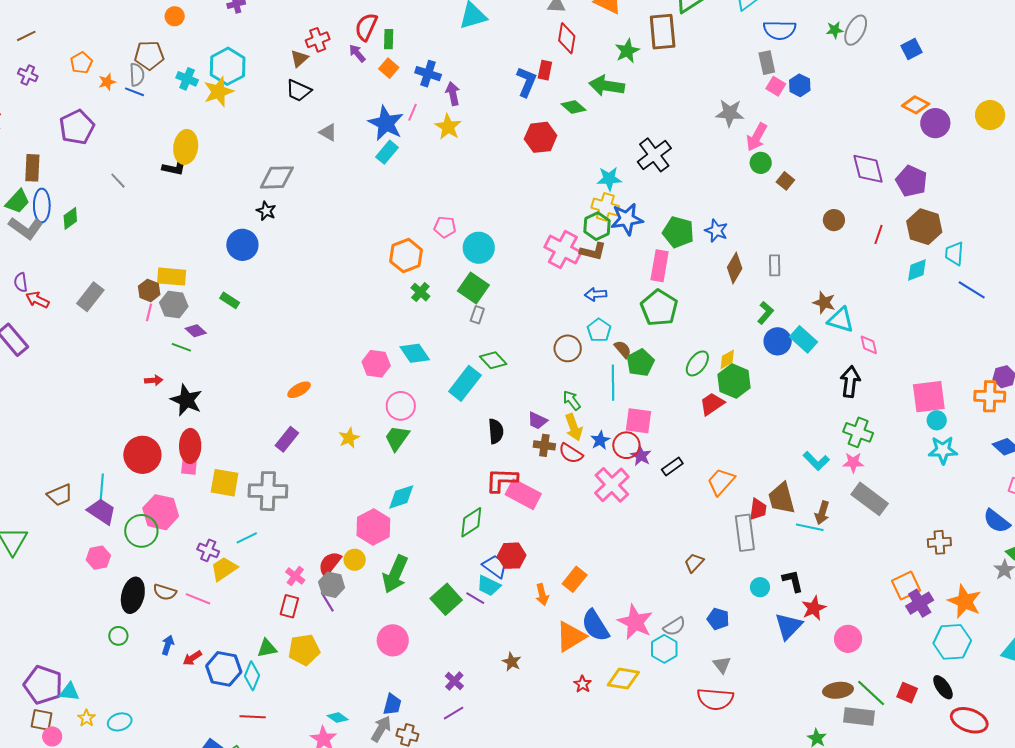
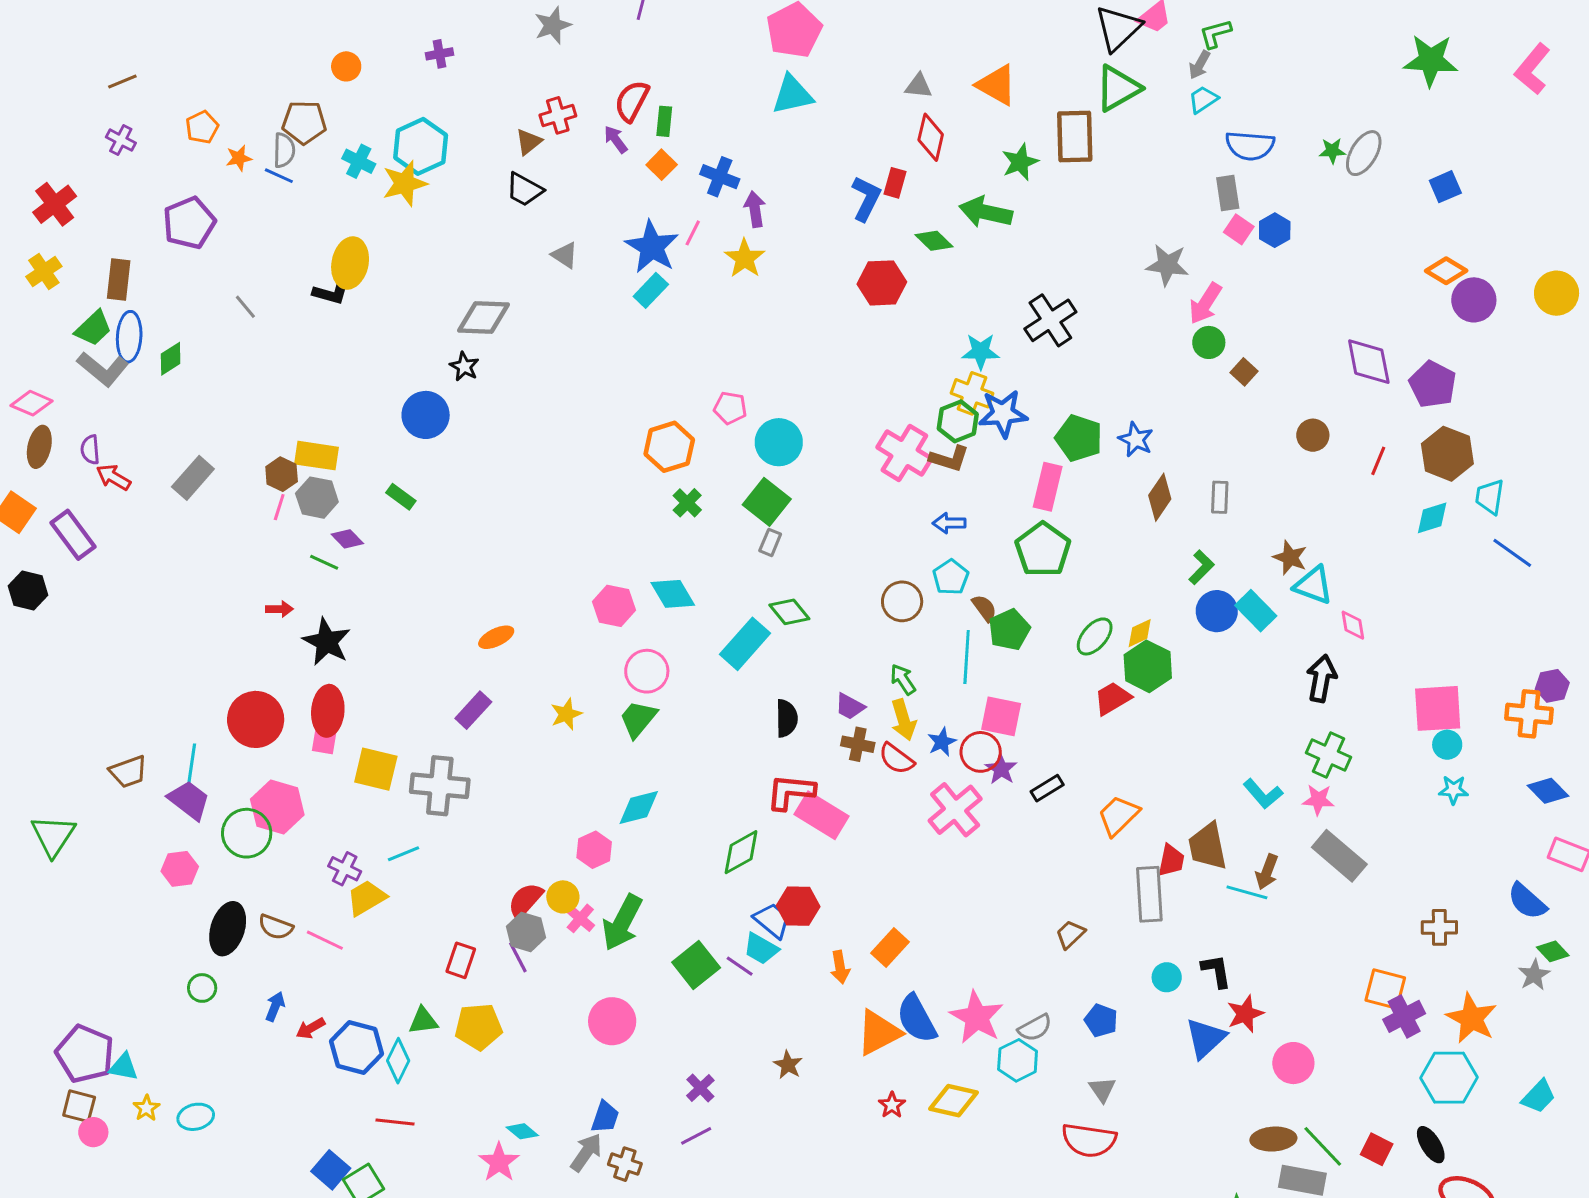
cyan star: (943, 450) -> (1454, 790), size x0.7
pink hexagon: (373, 527) -> (594, 850), size x0.7
pink cross: (295, 576) -> (580, 918), moved
orange square: (906, 586) -> (1385, 989), turned 36

